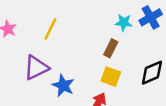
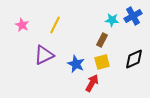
yellow square: (111, 77) -> (102, 62), turned -35
blue star: (63, 86) -> (76, 64), moved

